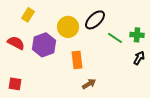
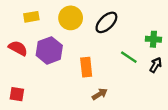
yellow rectangle: (28, 15) -> (31, 17), turned 48
yellow circle: (68, 27) -> (71, 18), moved
green line: (115, 38) -> (129, 57), moved

